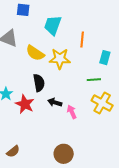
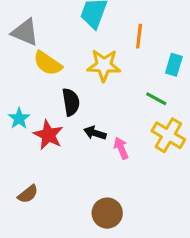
yellow semicircle: (35, 53) -> (48, 63), moved
green line: (94, 80) -> (156, 99), turned 32
brown semicircle: (13, 151) -> (28, 194), moved

